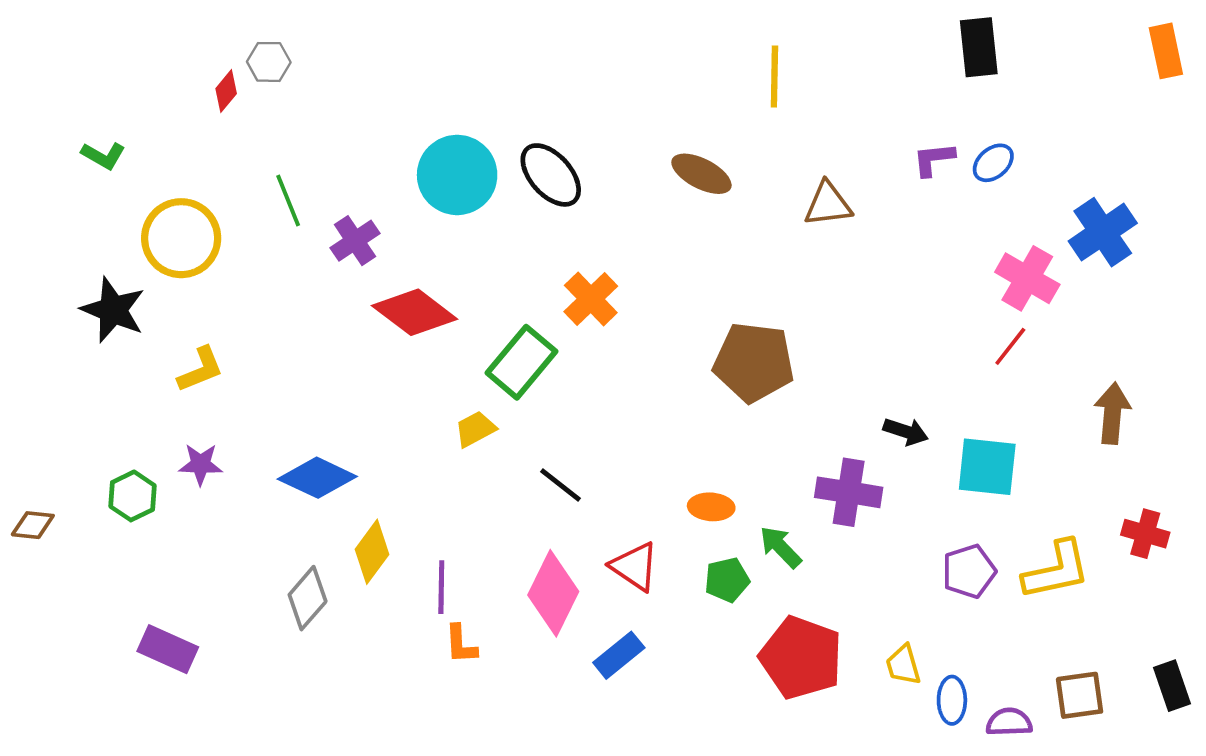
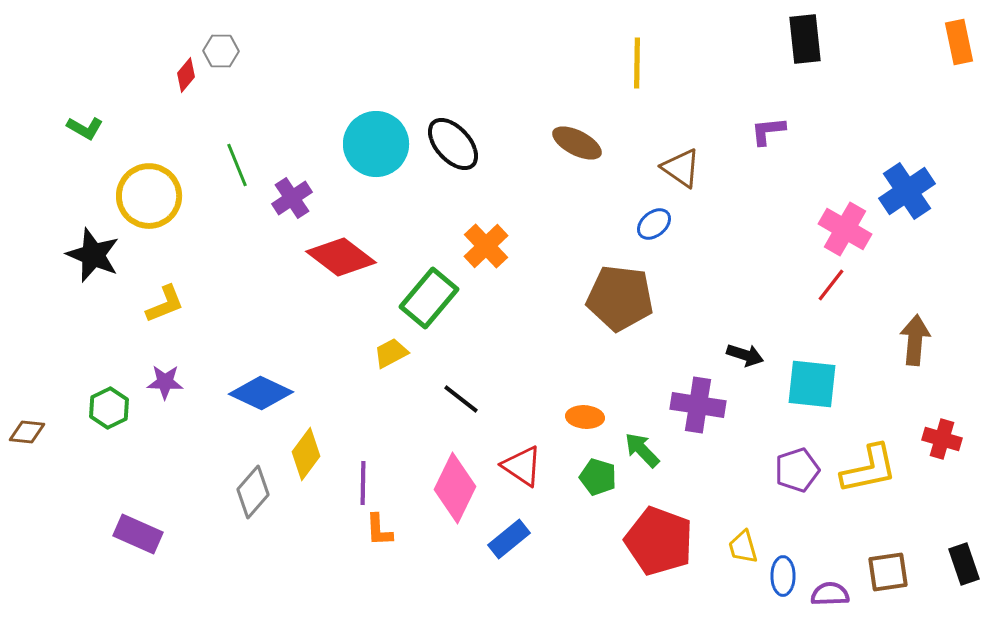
blue ellipse: (993, 163) -> (654, 224), moved
brown triangle: (828, 204) -> (681, 168), turned 42
green pentagon: (727, 580) -> (598, 477), turned 30

